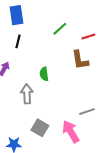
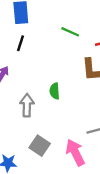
green line: (60, 29) -> (70, 32), turned 63
green semicircle: (44, 74) -> (55, 91), moved

